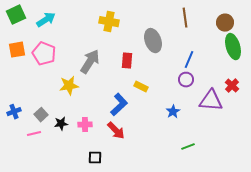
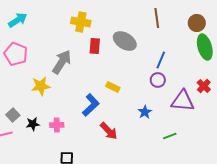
gray ellipse: (153, 41) -> (125, 41), turned -40
red rectangle: (127, 61) -> (95, 46), moved
red arrow: (116, 131) -> (109, 131), moved
green line: (188, 147) -> (170, 136), moved

